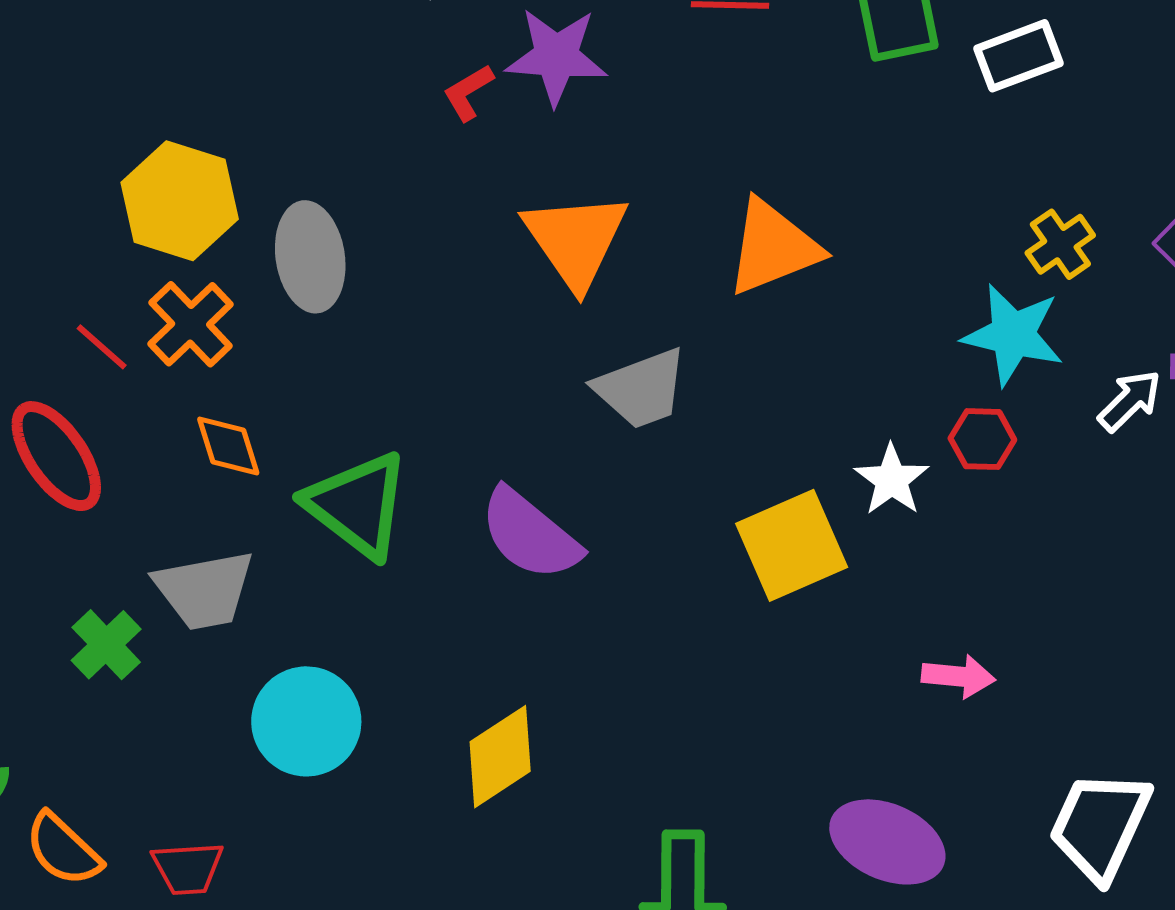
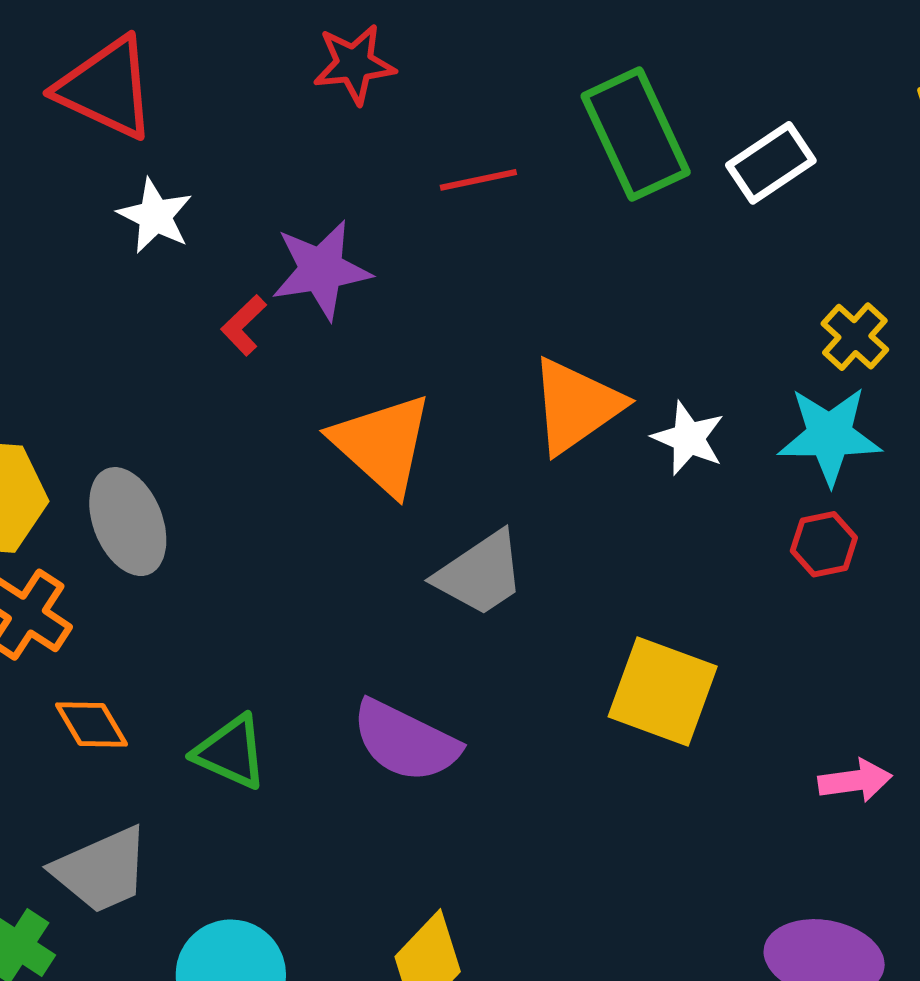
white star: (892, 480) -> (688, 438), moved
green triangle: (357, 505) -> (231, 752), size x0.7
yellow square: (792, 545) -> (663, 692), turned -33

